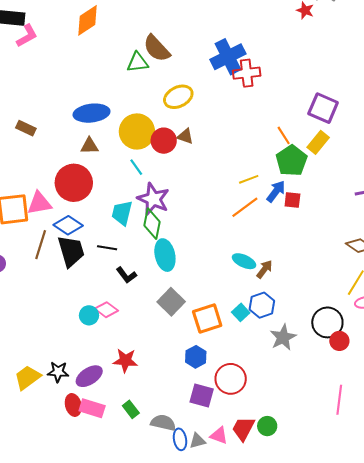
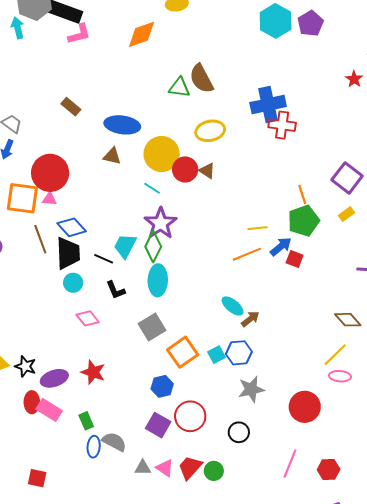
brown rectangle: (26, 128) -> (71, 107), moved
yellow rectangle: (318, 142) -> (346, 214), moved, size x0.7
cyan line: (136, 167) -> (152, 188), turned -36
red circle: (74, 183) -> (50, 173), moved
pink triangle: (39, 203) -> (49, 199), size x0.6
cyan trapezoid: (122, 213) -> (125, 246), moved
brown line: (41, 245) -> (40, 239), turned -52
cyan circle: (89, 315) -> (73, 283), moved
orange square: (207, 319) -> (183, 352), turned -32
black circle: (327, 322) -> (239, 432), moved, size x0.7
red circle: (339, 341) -> (305, 407), size x1.6
blue ellipse: (180, 439) -> (94, 447), moved

